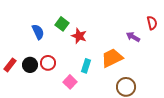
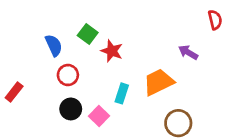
red semicircle: (152, 23) -> (215, 20), moved
red circle: (48, 63) -> (68, 75), moved
black circle: (30, 65) -> (71, 109), moved

